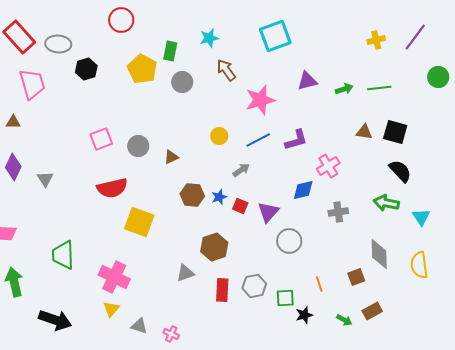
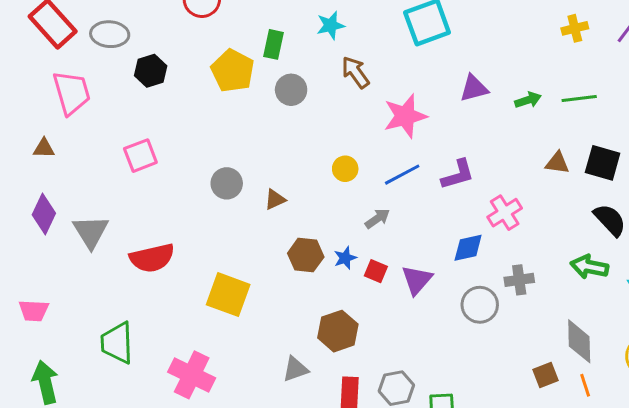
pink square: (101, 139) -> (140, 156), moved
gray triangle: (45, 179) -> (91, 232), size x1.5
red semicircle: (112, 188) -> (152, 258), moved
gray circle: (289, 241) -> (480, 305), moved
orange line: (319, 284) -> (585, 385), moved

